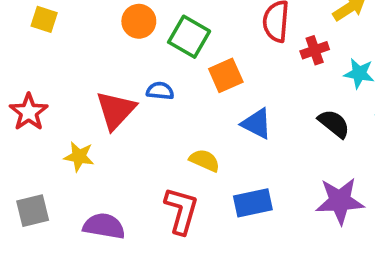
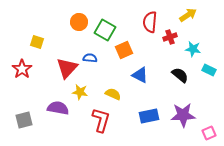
yellow square: (44, 19) -> (37, 42), moved
yellow star: (79, 156) -> (80, 92), moved
blue rectangle: (253, 203) -> (149, 116), moved
purple semicircle: (104, 226) -> (58, 108), moved

